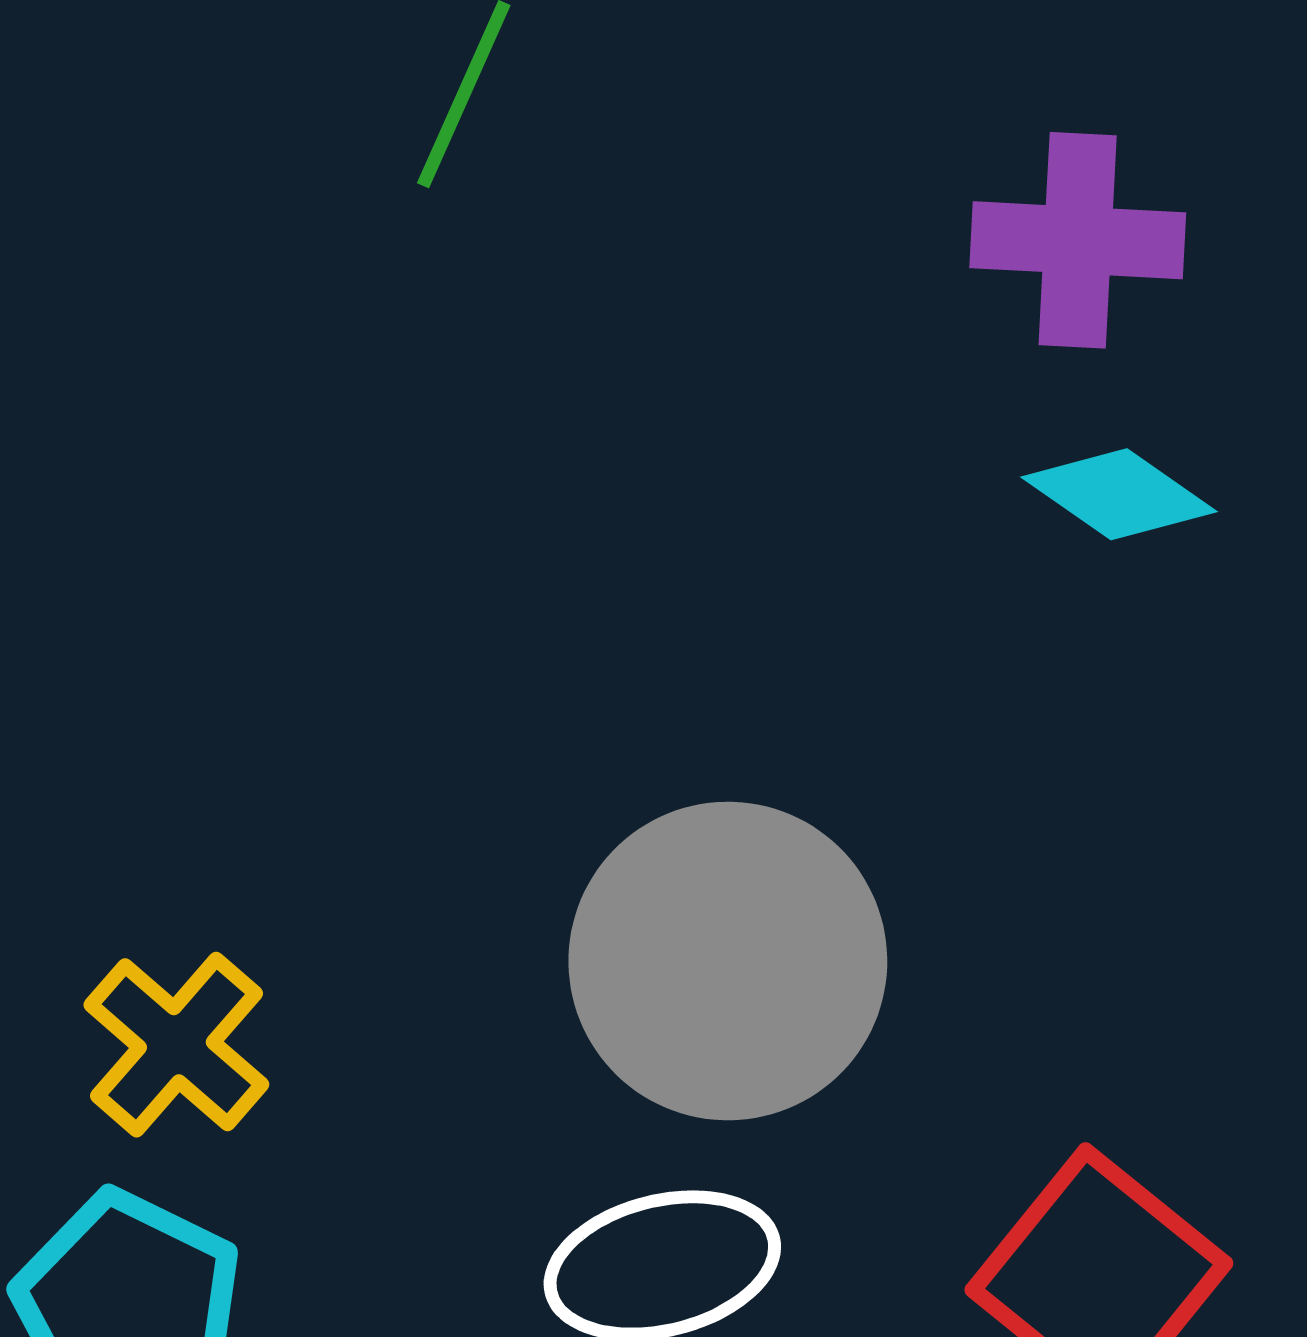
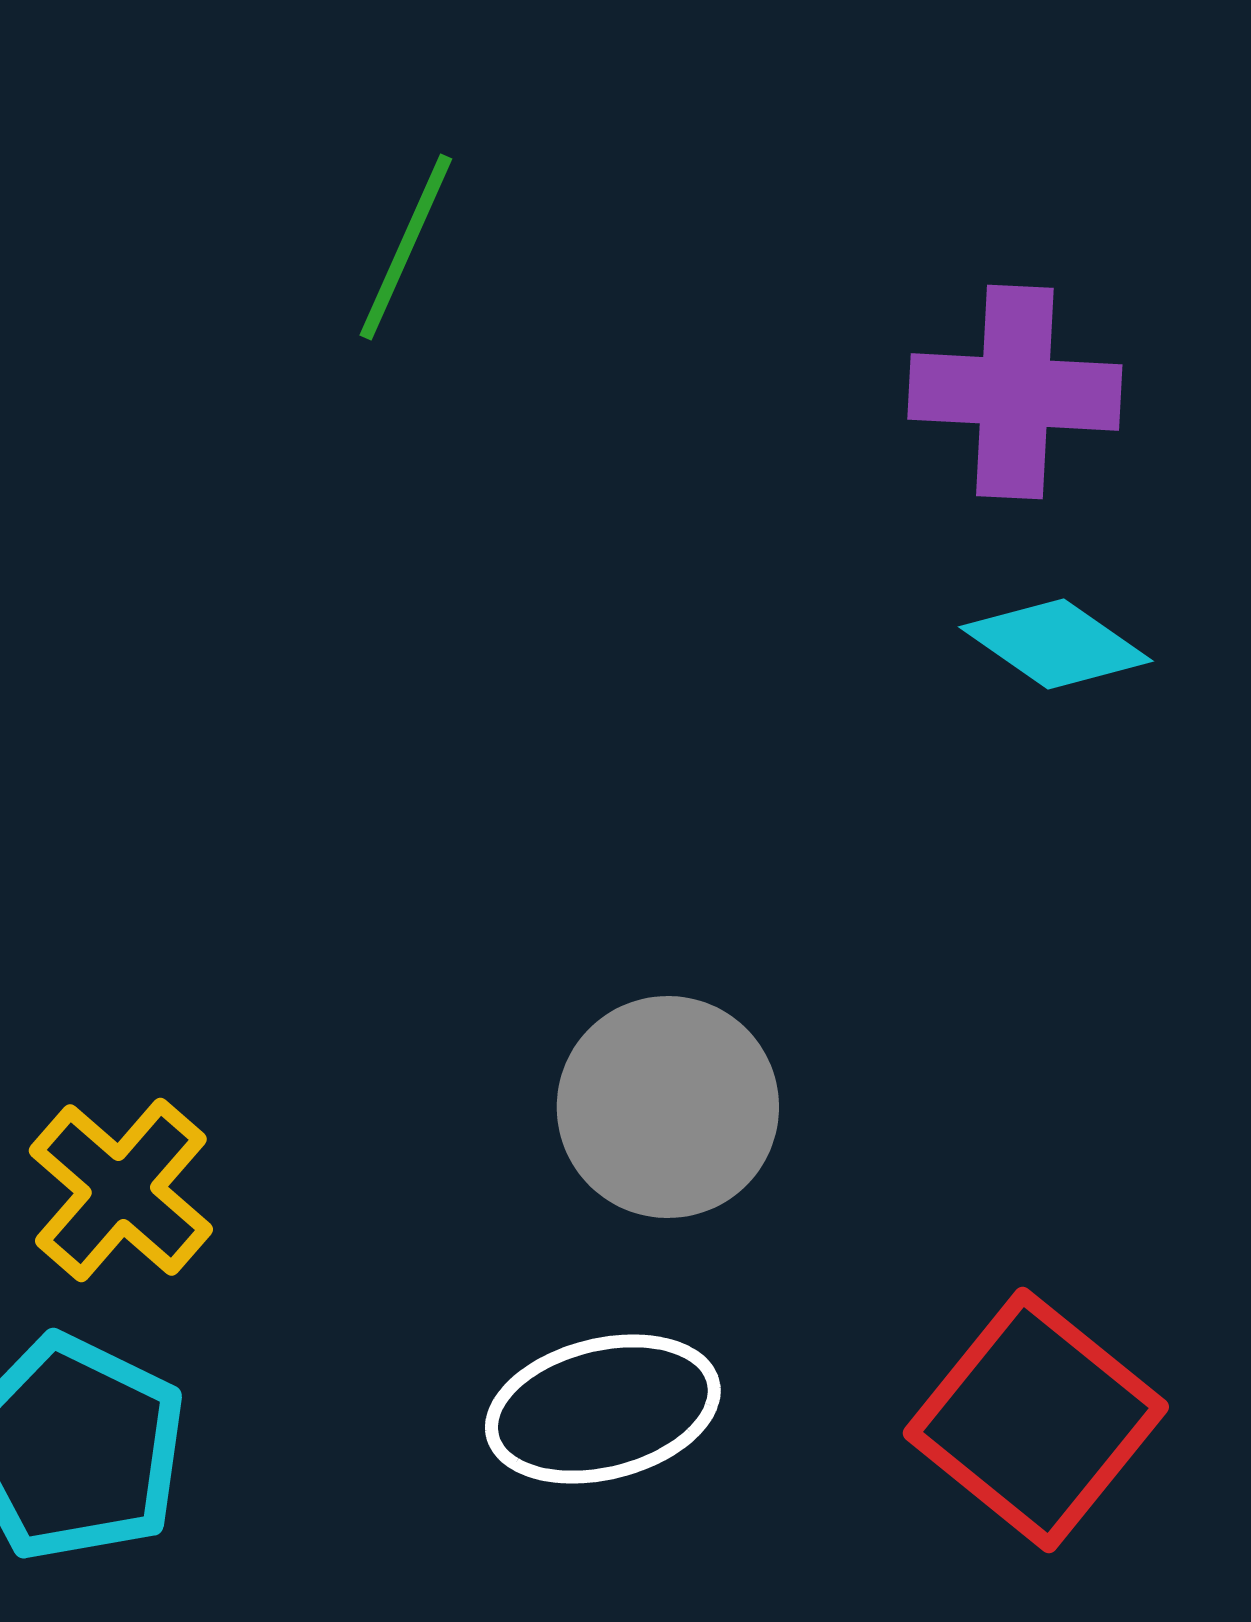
gray circle: (728, 961) -> (668, 1107), size x0.7

